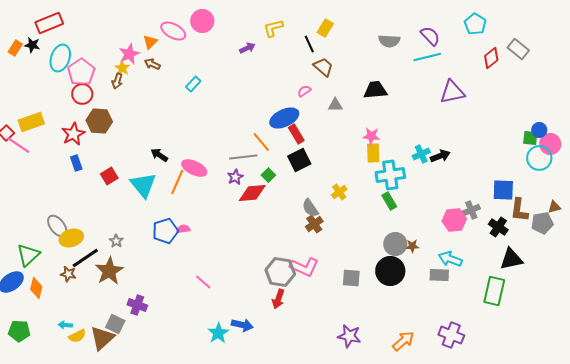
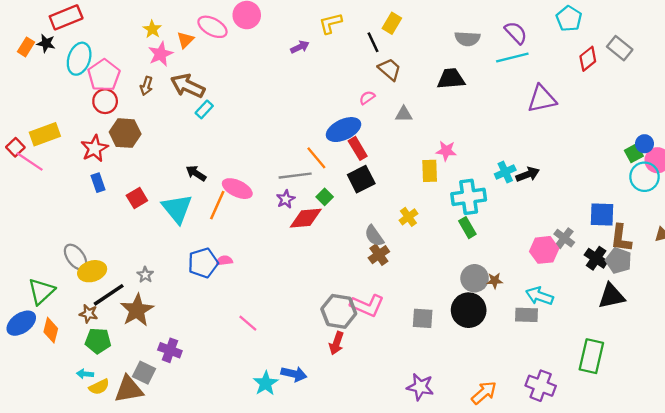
brown arrow: (152, 64) -> (188, 86), moved, size x1.8
yellow star: (122, 68) -> (152, 29), moved
cyan rectangle: (193, 84) -> (204, 109), moved
black trapezoid: (375, 90) -> (451, 79), moved
green square: (530, 138) -> (634, 153), turned -35
yellow rectangle: (373, 153) -> (430, 171), moved
gray cross: (471, 210) -> (564, 238), turned -30
gray pentagon: (542, 223) -> (619, 261), moved, turned 30
green rectangle: (494, 291) -> (591, 356), moved
green pentagon: (19, 331) -> (98, 341), moved
brown triangle: (102, 338) -> (129, 389), turned 32

